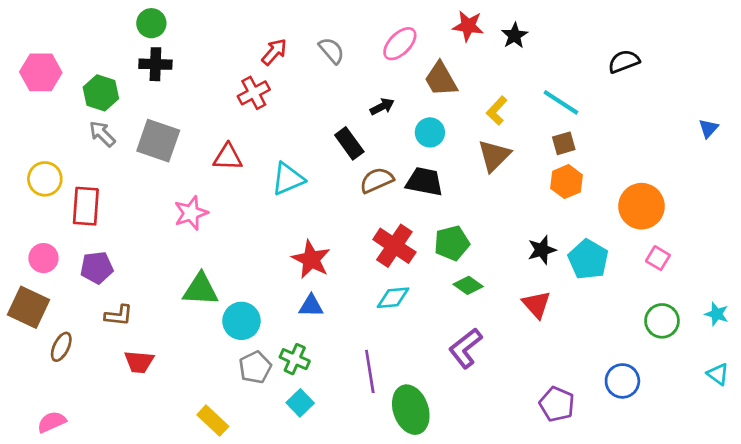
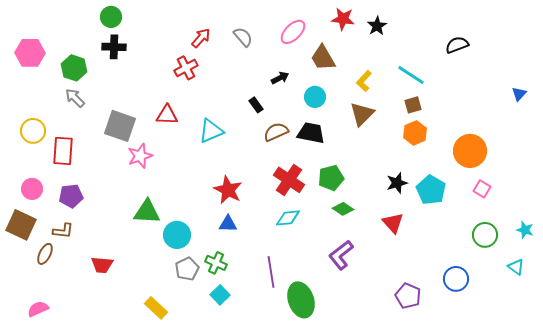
gray square: (158, 141) -> (120, 126), moved
black rectangle: (349, 143) -> (256, 105), size x0.7
brown L-shape: (119, 315) -> (63, 231), moved
cyan triangle: (718, 374) -> (516, 267), moved

